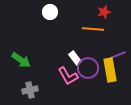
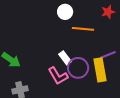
white circle: (50, 12) -> (65, 12), moved
red star: (104, 12) -> (108, 12), moved

